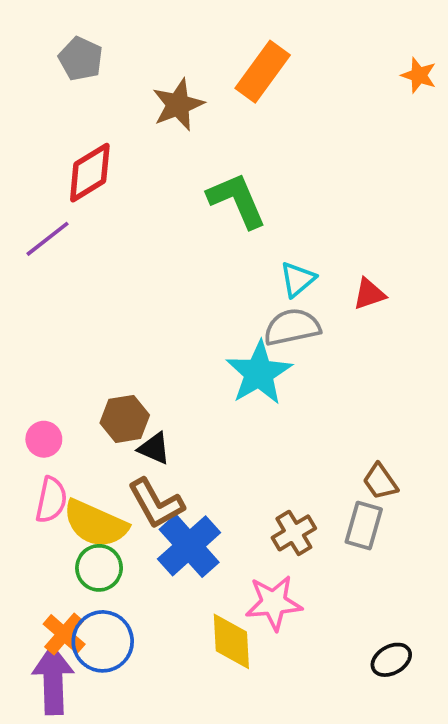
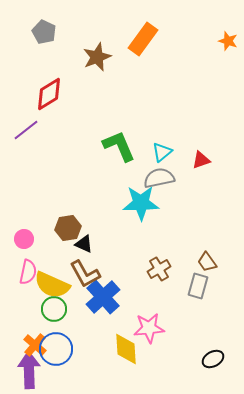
green L-shape: (237, 200) -> (119, 146), moved
cyan star: (259, 373) -> (141, 203), turned 30
brown cross: (294, 533) -> (159, 269), moved

